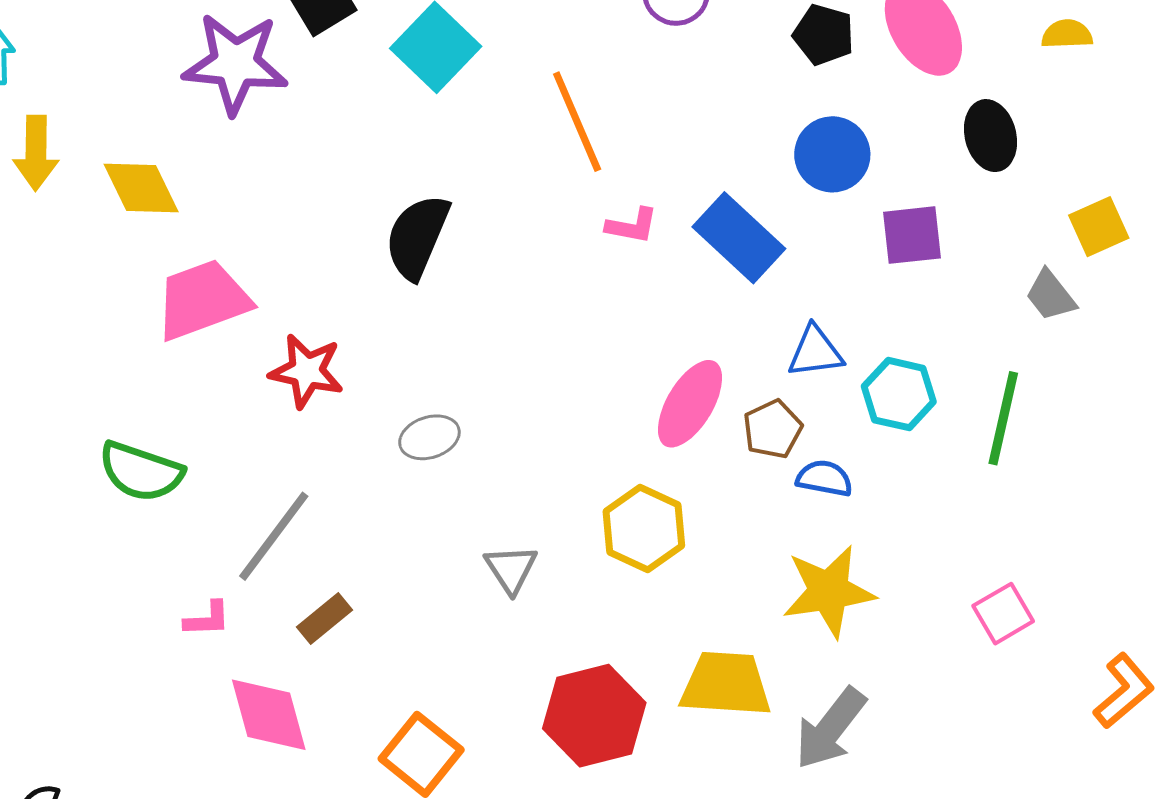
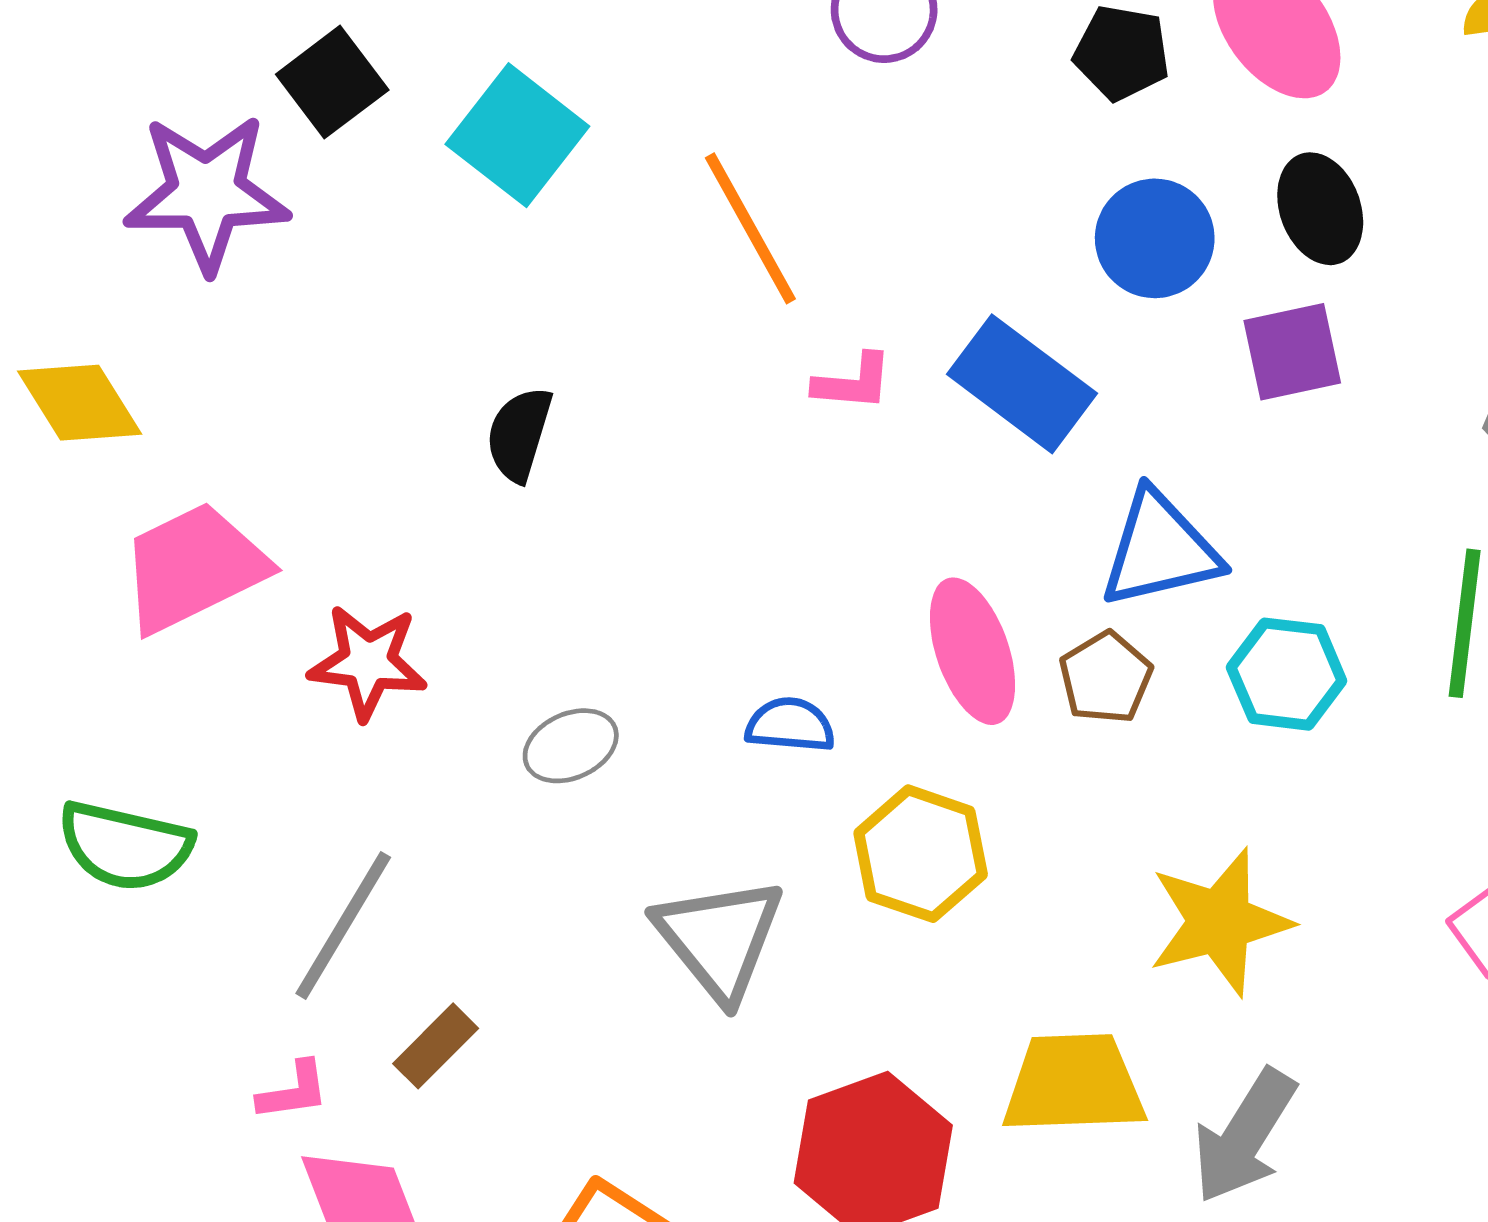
black ellipse: (991, 136) -> (1320, 209), moved
black semicircle: (417, 237) -> (519, 434), size x0.7
blue triangle: (815, 352) -> (1160, 550), size x1.4
cyan hexagon: (899, 394) -> (1287, 674), moved
pink ellipse: (690, 404) -> (973, 651), turned -44
blue semicircle: (824, 478) -> (790, 725), moved
gray triangle: (511, 569) -> (719, 938), size x1.6
pink L-shape: (207, 619) -> (293, 1091), moved

